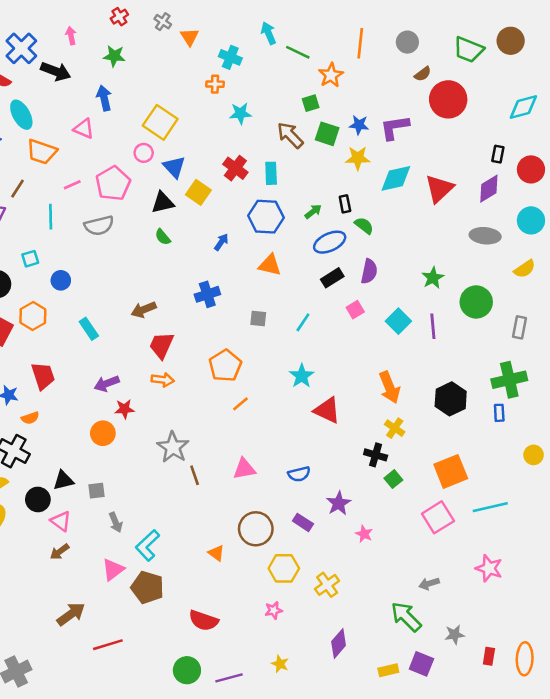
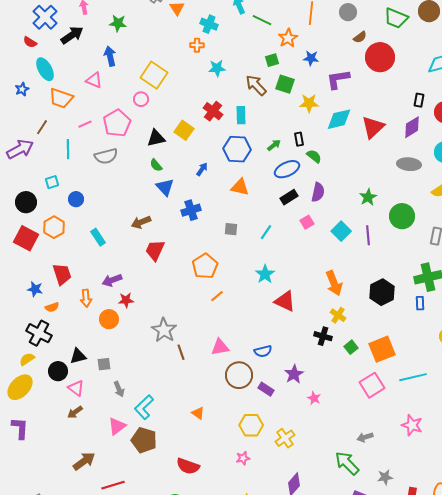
black arrow: (56, 71) -> (72, 35), turned -55
blue star: (359, 125) -> (311, 58), moved
blue triangle: (174, 167) -> (165, 187), moved
orange arrow: (163, 380) -> (86, 298), moved, turned 78
green square: (393, 479) -> (351, 347), moved
brown circle: (256, 529) -> (239, 375), moved

